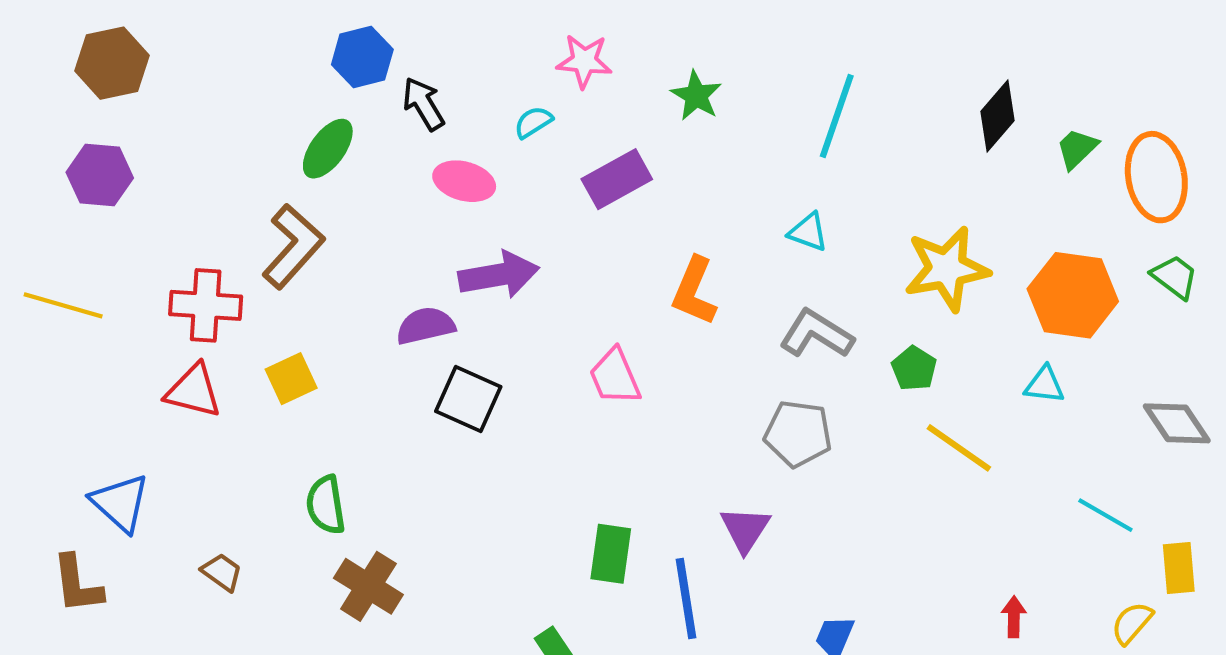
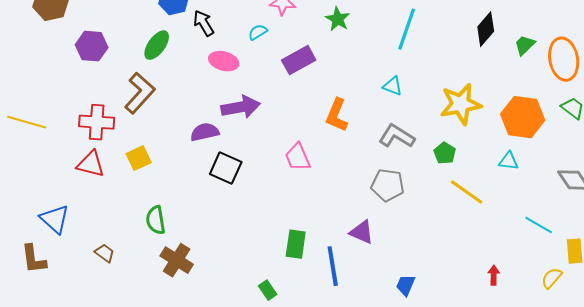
purple hexagon: (100, 175) -> (92, 46), moved
purple triangle: (745, 529) -> (362, 232), turned -40

